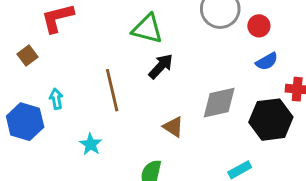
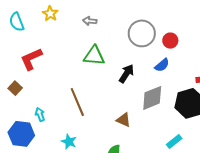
blue semicircle: (267, 61) -> (162, 65), moved
black arrow: (161, 66) -> (126, 74), moved

